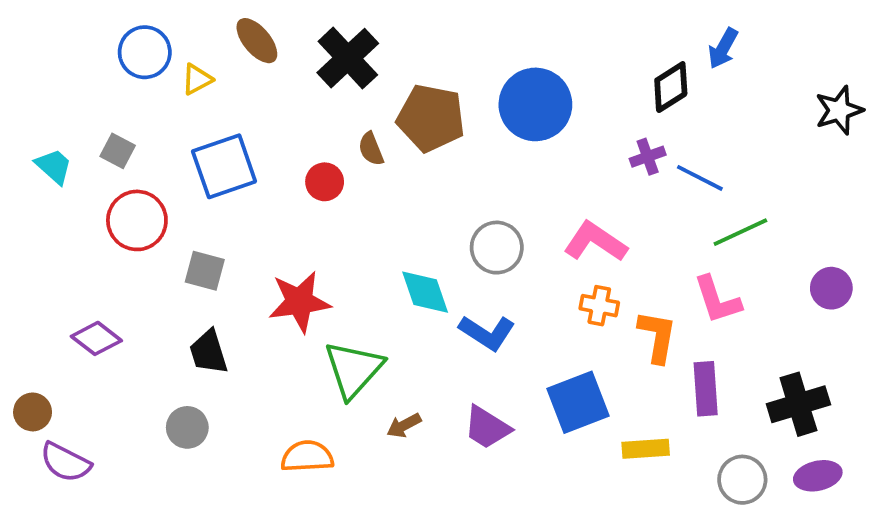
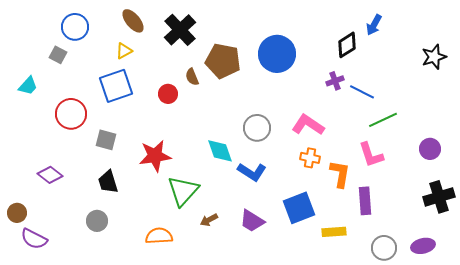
yellow triangle: (197, 79) -> (124, 51), moved
gray square: (118, 151) -> (58, 55), moved
cyan trapezoid: (54, 166) -> (28, 86), turned 90
black cross: (798, 404) -> (439, 197), moved

